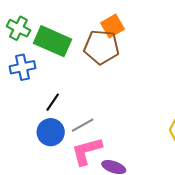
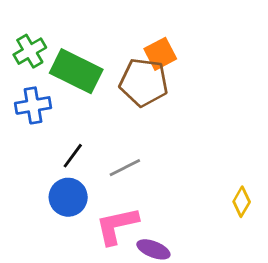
green cross: (18, 28) -> (30, 51), turned 30
gray line: (83, 125) -> (125, 168), moved

